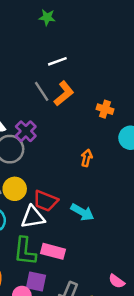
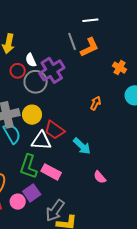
purple cross: (26, 131) -> (52, 70), size x1.4
pink semicircle: (117, 281) -> (100, 177), moved
purple square: (36, 282) -> (32, 193), turned 30

